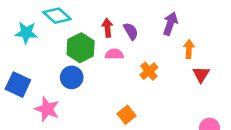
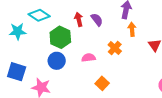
orange arrow: (189, 49) -> (132, 29), moved
pink semicircle: (114, 54) -> (88, 58), moved

